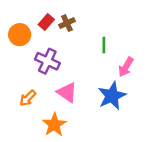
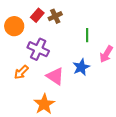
blue star: (112, 96) -> (81, 67), moved, size x0.7
orange arrow: (28, 98) -> (21, 72), moved

